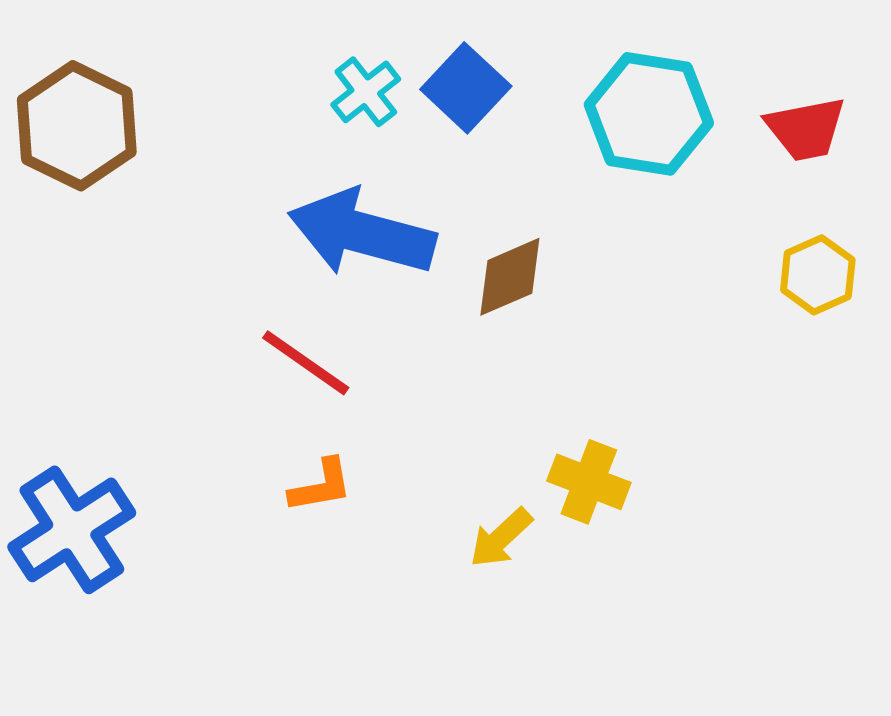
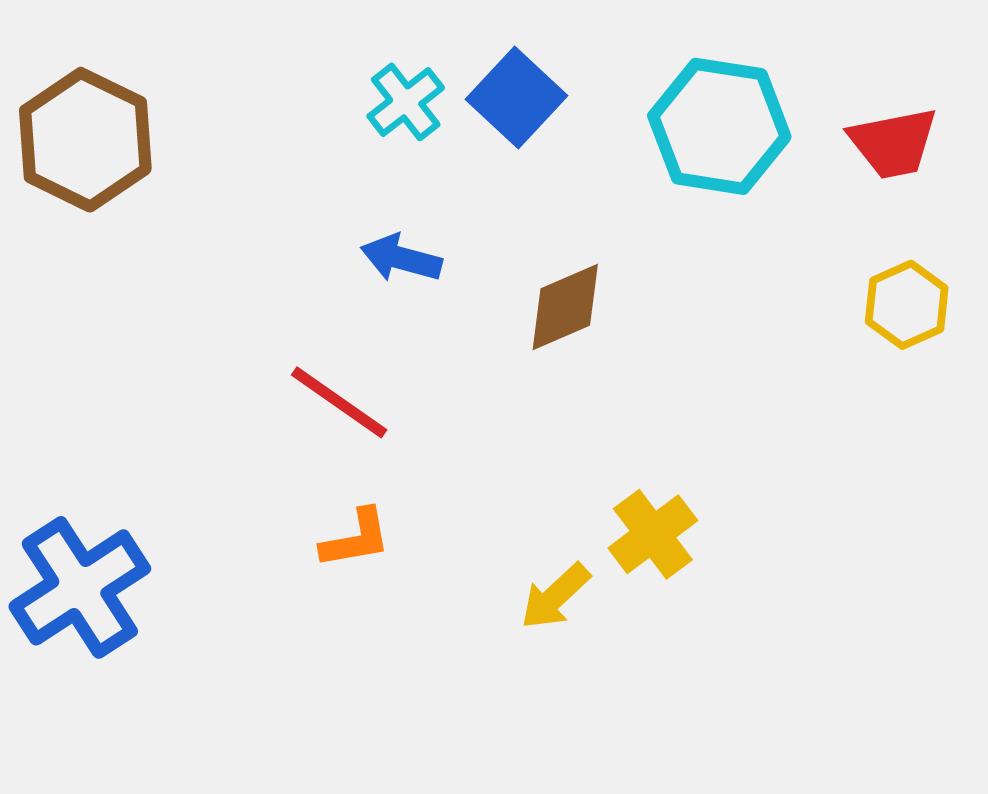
blue arrow: (362, 233) -> (401, 258), size x0.5
yellow cross: (589, 482) -> (653, 534), turned 32

